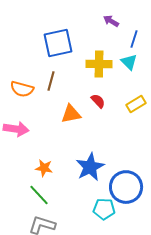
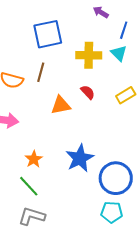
orange star: (44, 168) -> (34, 159), turned 30
cyan pentagon: (104, 209) -> (112, 212), moved

